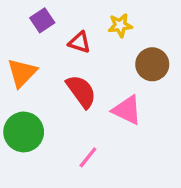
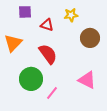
purple square: (42, 20) -> (25, 12), turned 32
pink triangle: (127, 110) -> (87, 80), moved
green circle: (24, 132) -> (31, 79), moved

